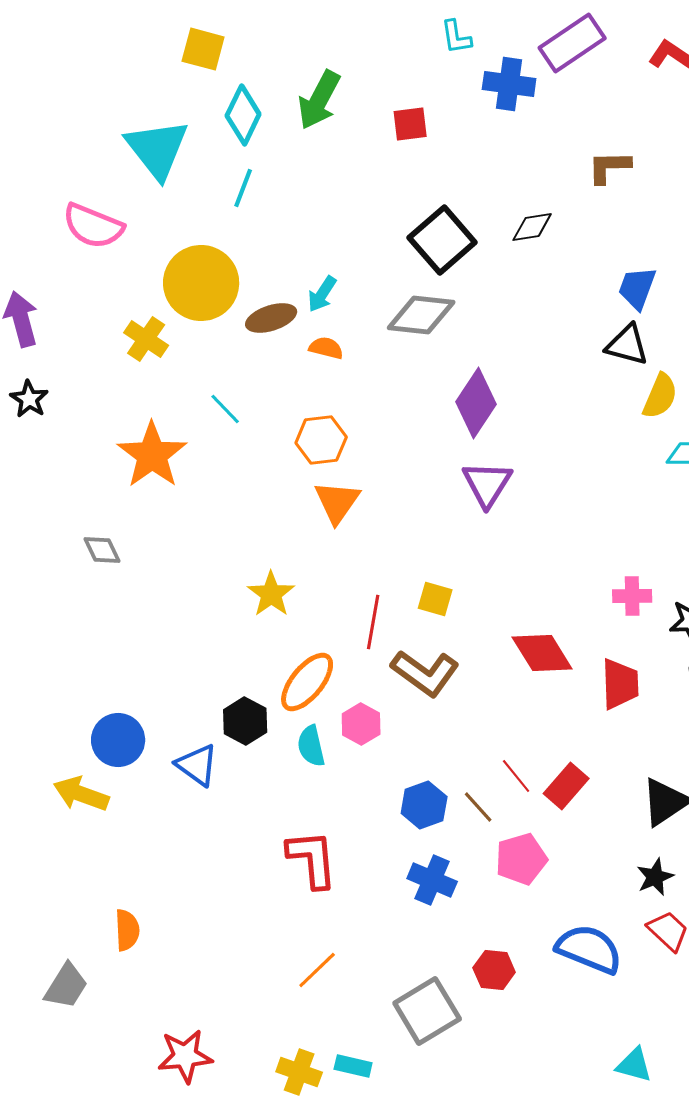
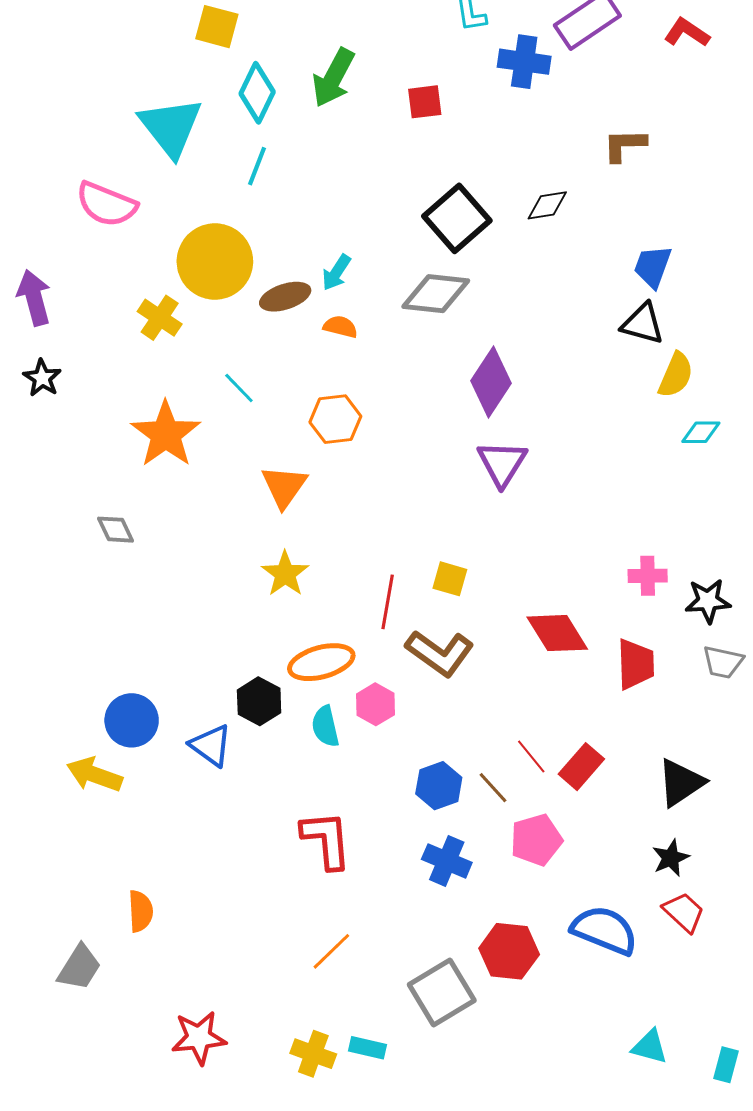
orange triangle: (337, 502) -> (284, 486), moved
orange ellipse: (307, 682) -> (321, 662), turned 36
red hexagon: (494, 970) -> (509, 951), size x1.4

